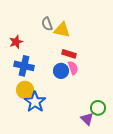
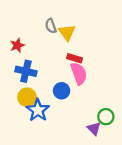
yellow triangle: (62, 30) -> (67, 32), turned 42
pink semicircle: (73, 68) -> (79, 73), size x1.5
blue circle: (61, 71) -> (62, 91), moved

